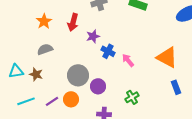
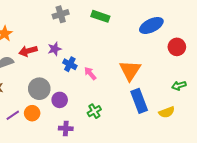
red arrow: (73, 22) -> (28, 51), moved, turned 60
orange triangle: (167, 57) -> (130, 70), turned 35
blue rectangle: (176, 87) -> (139, 101), size x1.6

